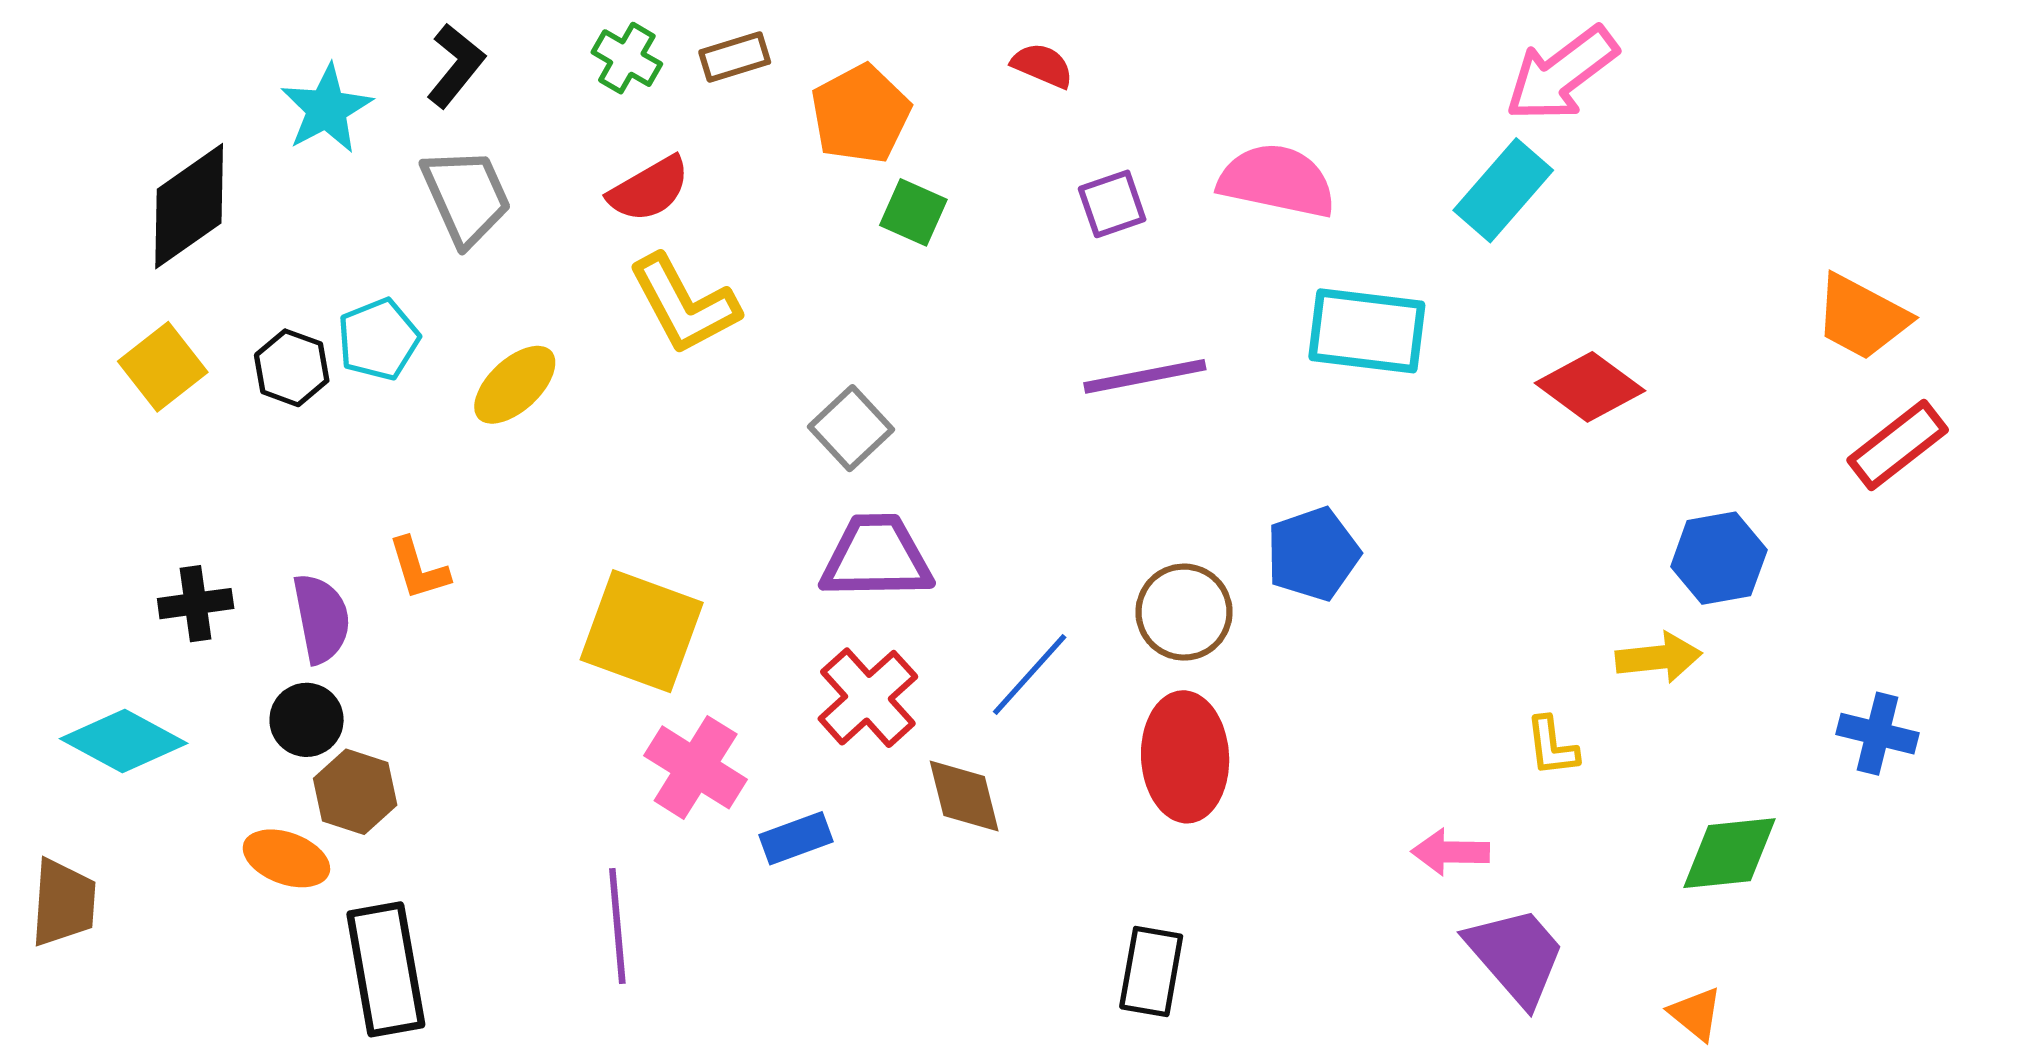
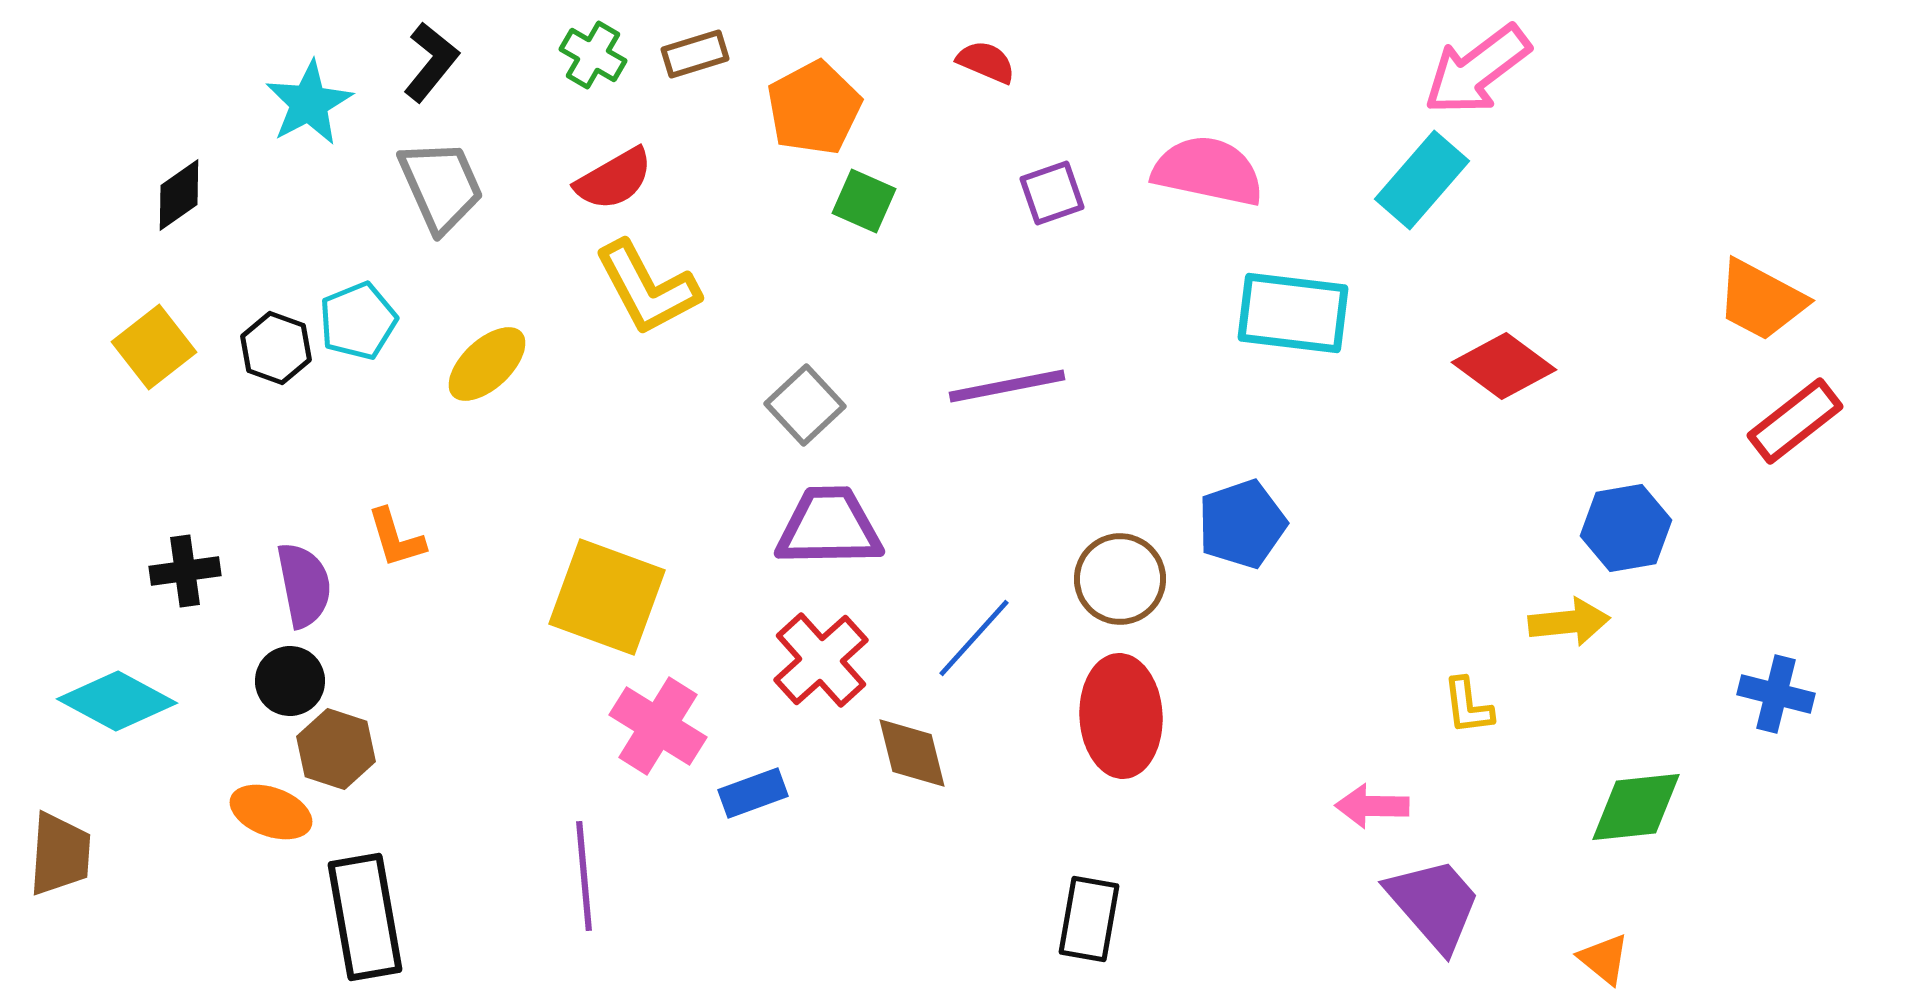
black diamond: (189, 206) -> (179, 195), size x0.6
purple line: (1145, 376) -> (1007, 386), moved

